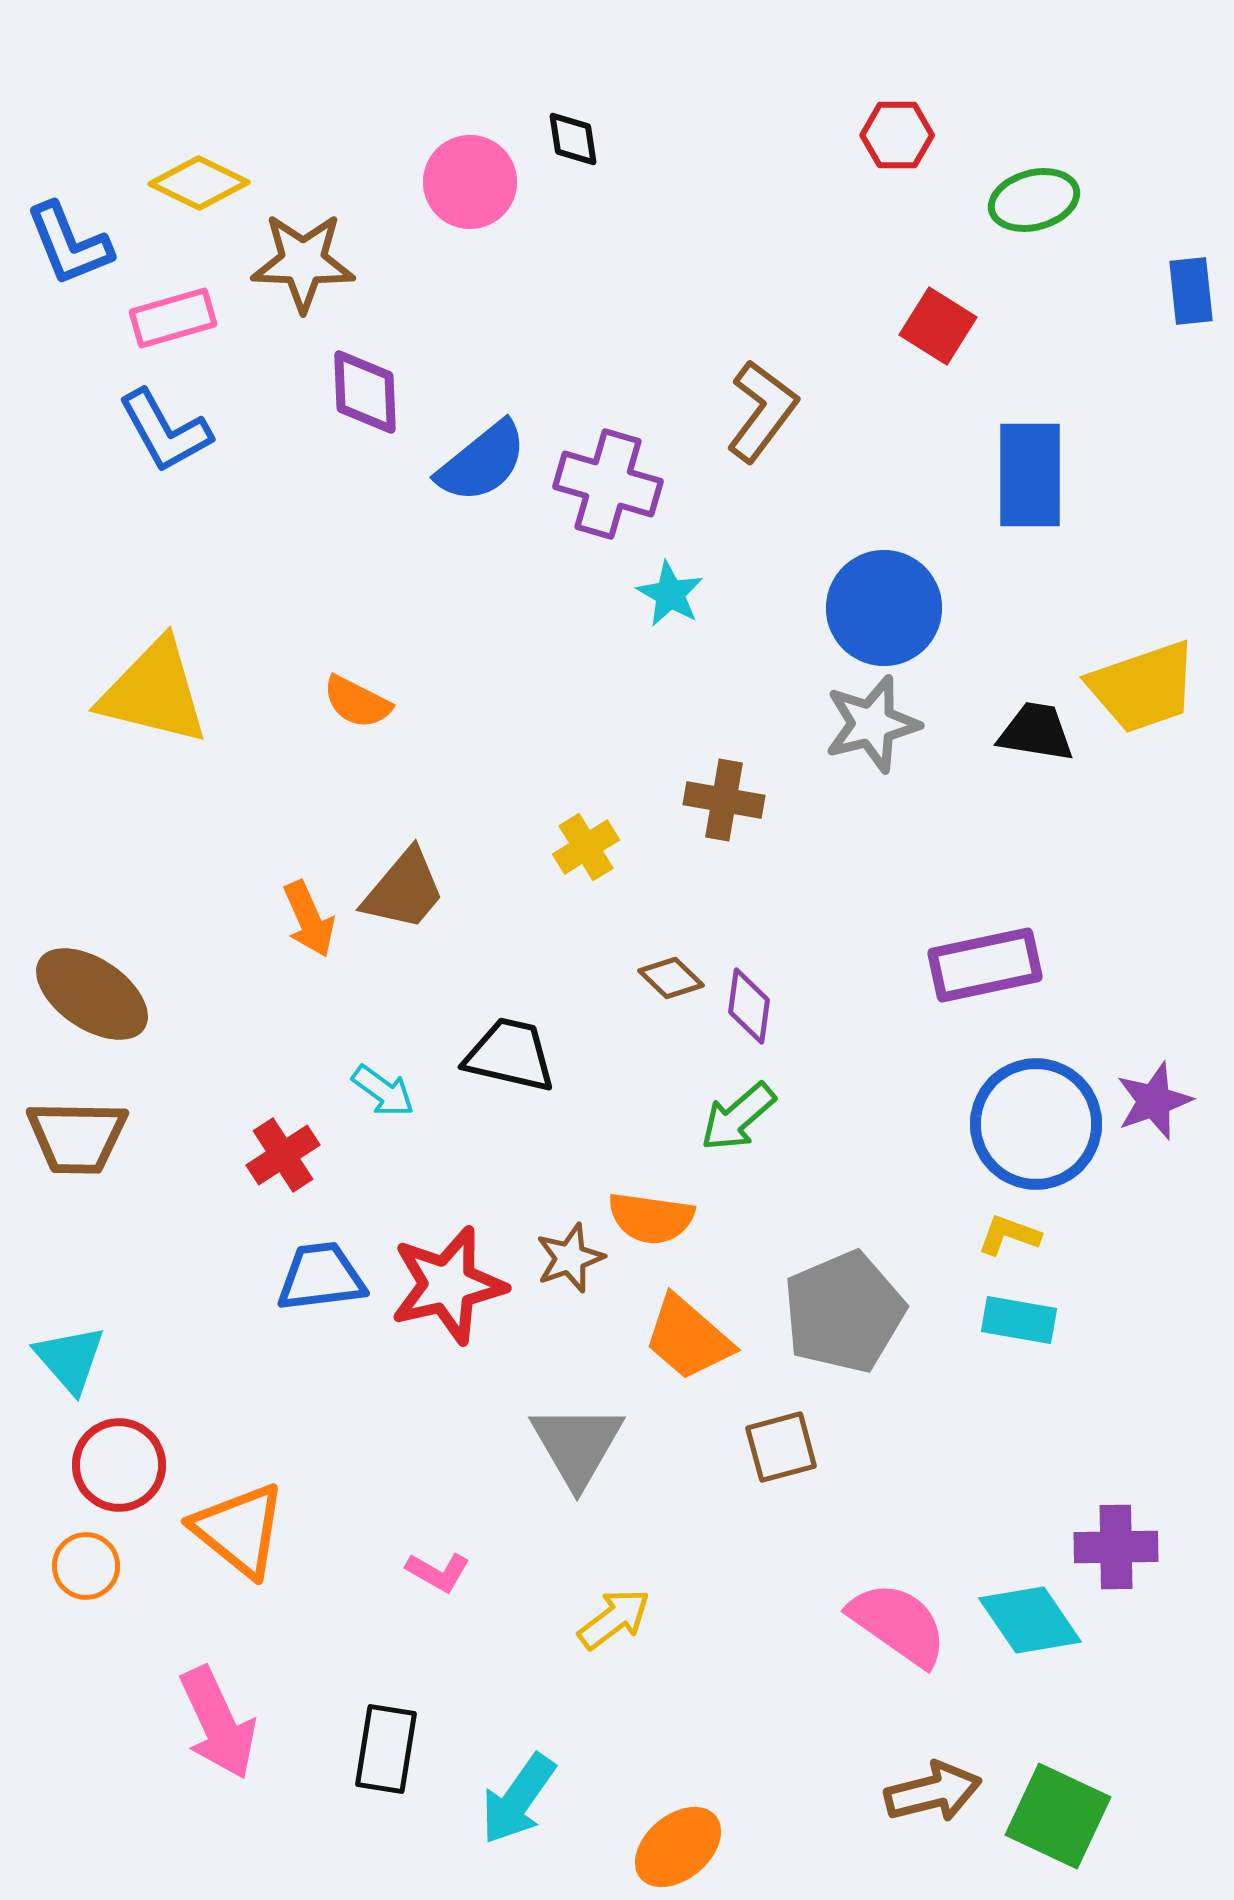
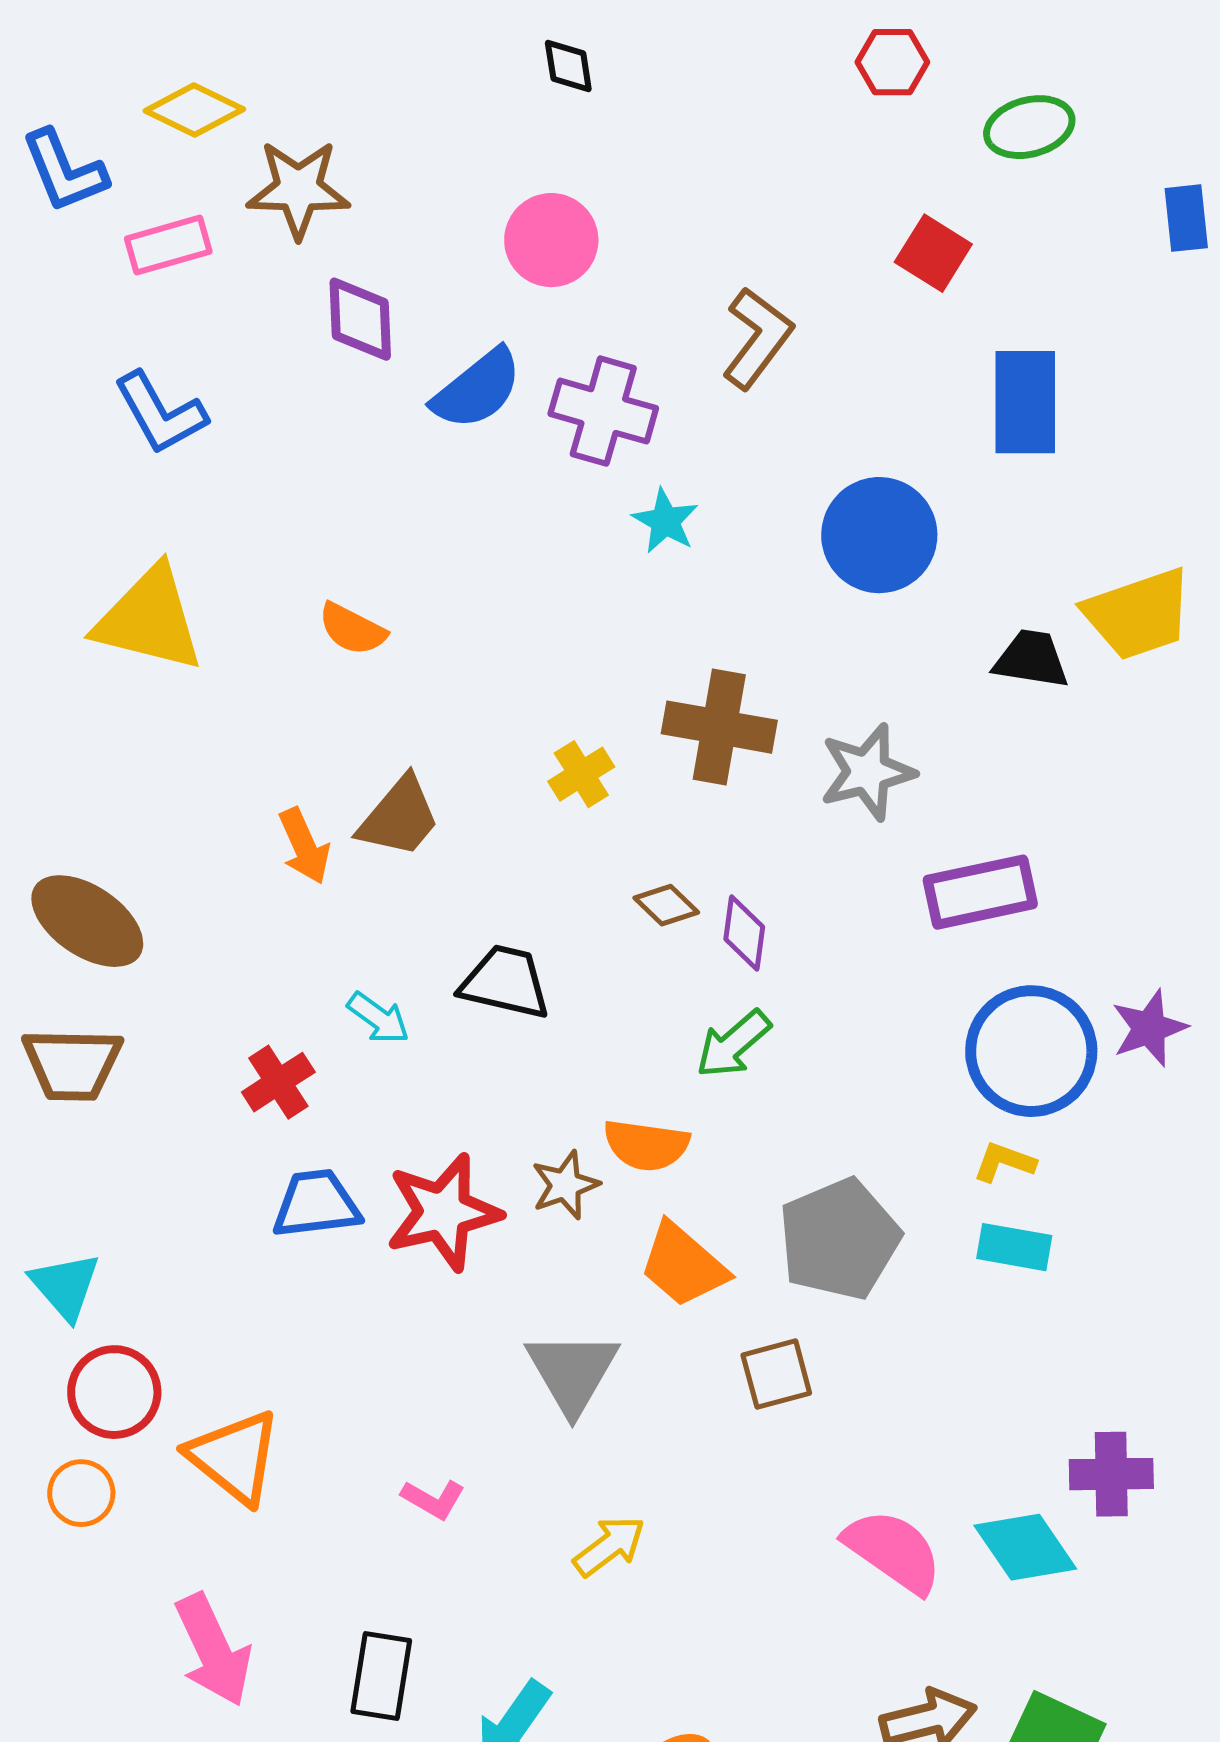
pink circle: (470, 182) -> (551, 240), moved
blue L-shape: (165, 431) -> (160, 413), moved
gray star: (872, 724) -> (867, 772), moved
brown cross: (724, 800) -> (719, 727), size x1.4

